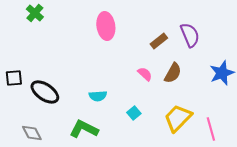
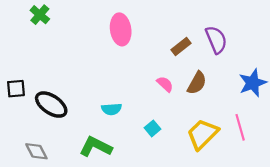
pink line: (211, 129) -> (240, 127), moved

